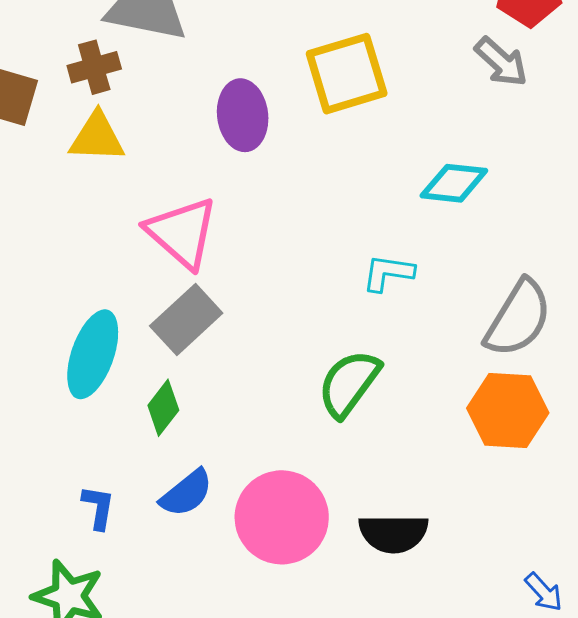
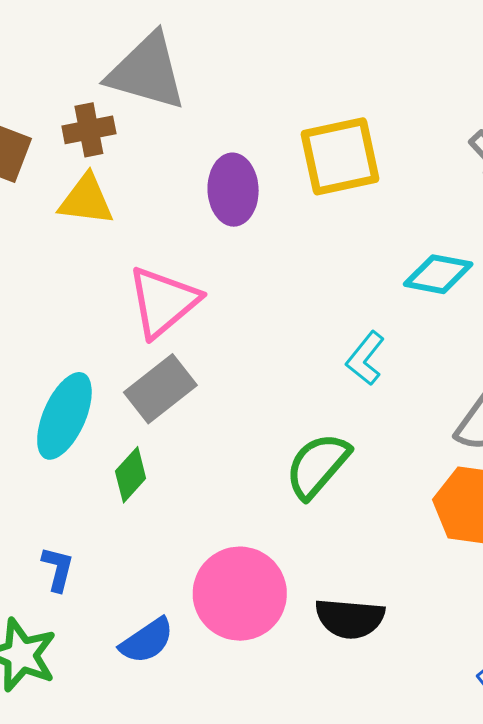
pink triangle: (182, 233) -> (163, 302), turned 34
cyan L-shape: (388, 273) -> (365, 358), turned -64
blue semicircle: (186, 493) -> (147, 641), moved

